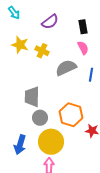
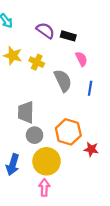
purple semicircle: (50, 22) -> (45, 31), turned -108
black rectangle: (83, 27) -> (68, 36), moved, turned -64
gray semicircle: (66, 68) -> (63, 81), turned 90

